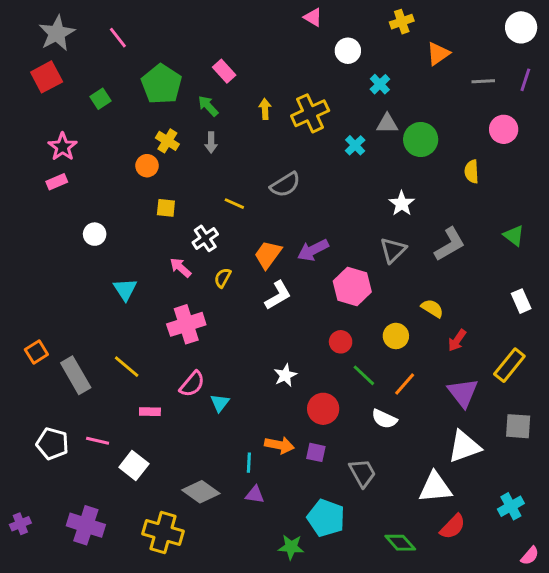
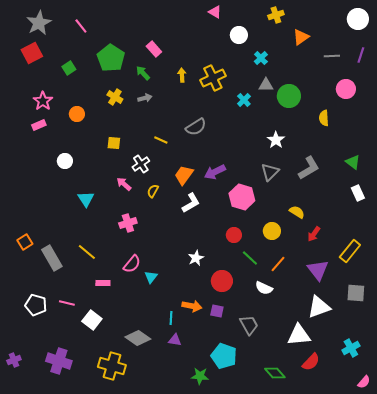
gray arrow: (211, 142) -> (145, 98), turned -104
orange circle: (147, 166) -> (77, 114), moved
white rectangle: (521, 301) -> (358, 193), moved
pink cross: (186, 324) -> (128, 223), size x0.7

